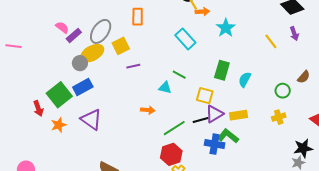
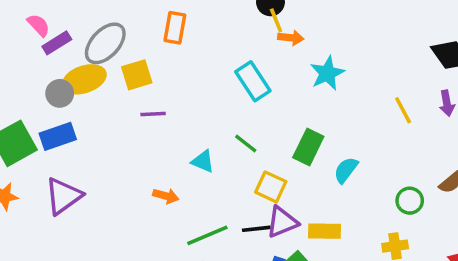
green line: (179, 75) -> (246, 143), moved
purple triangle: (91, 119) -> (63, 196), turned 40

